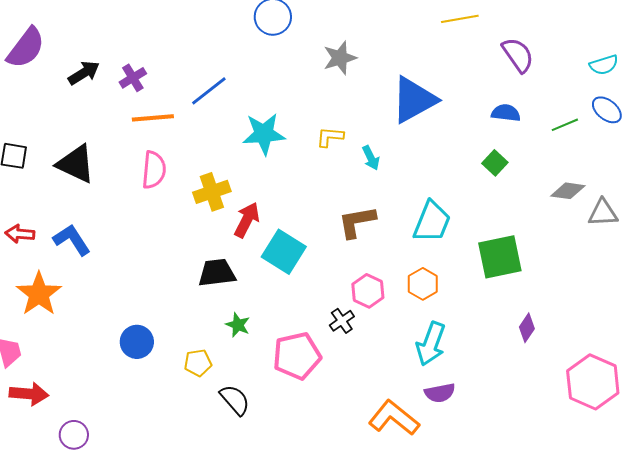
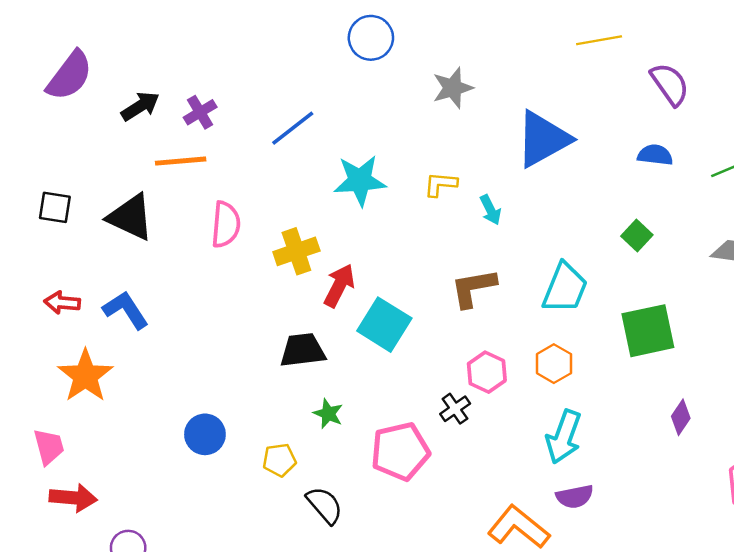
orange line: (153, 118) -> (181, 161), moved
green square: (495, 163) -> (637, 235), moved

